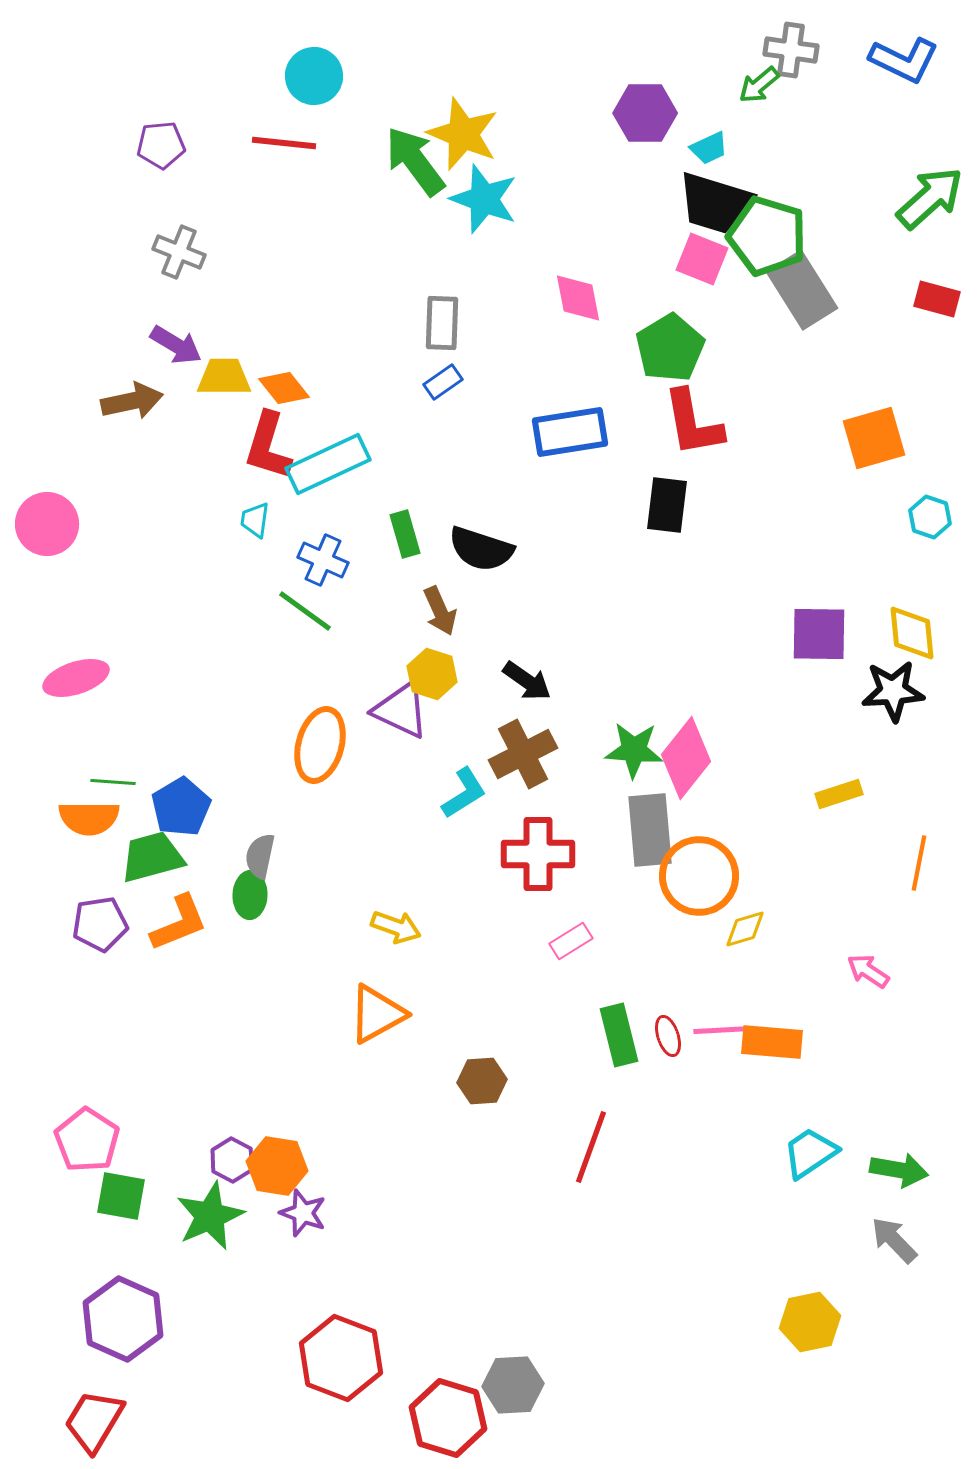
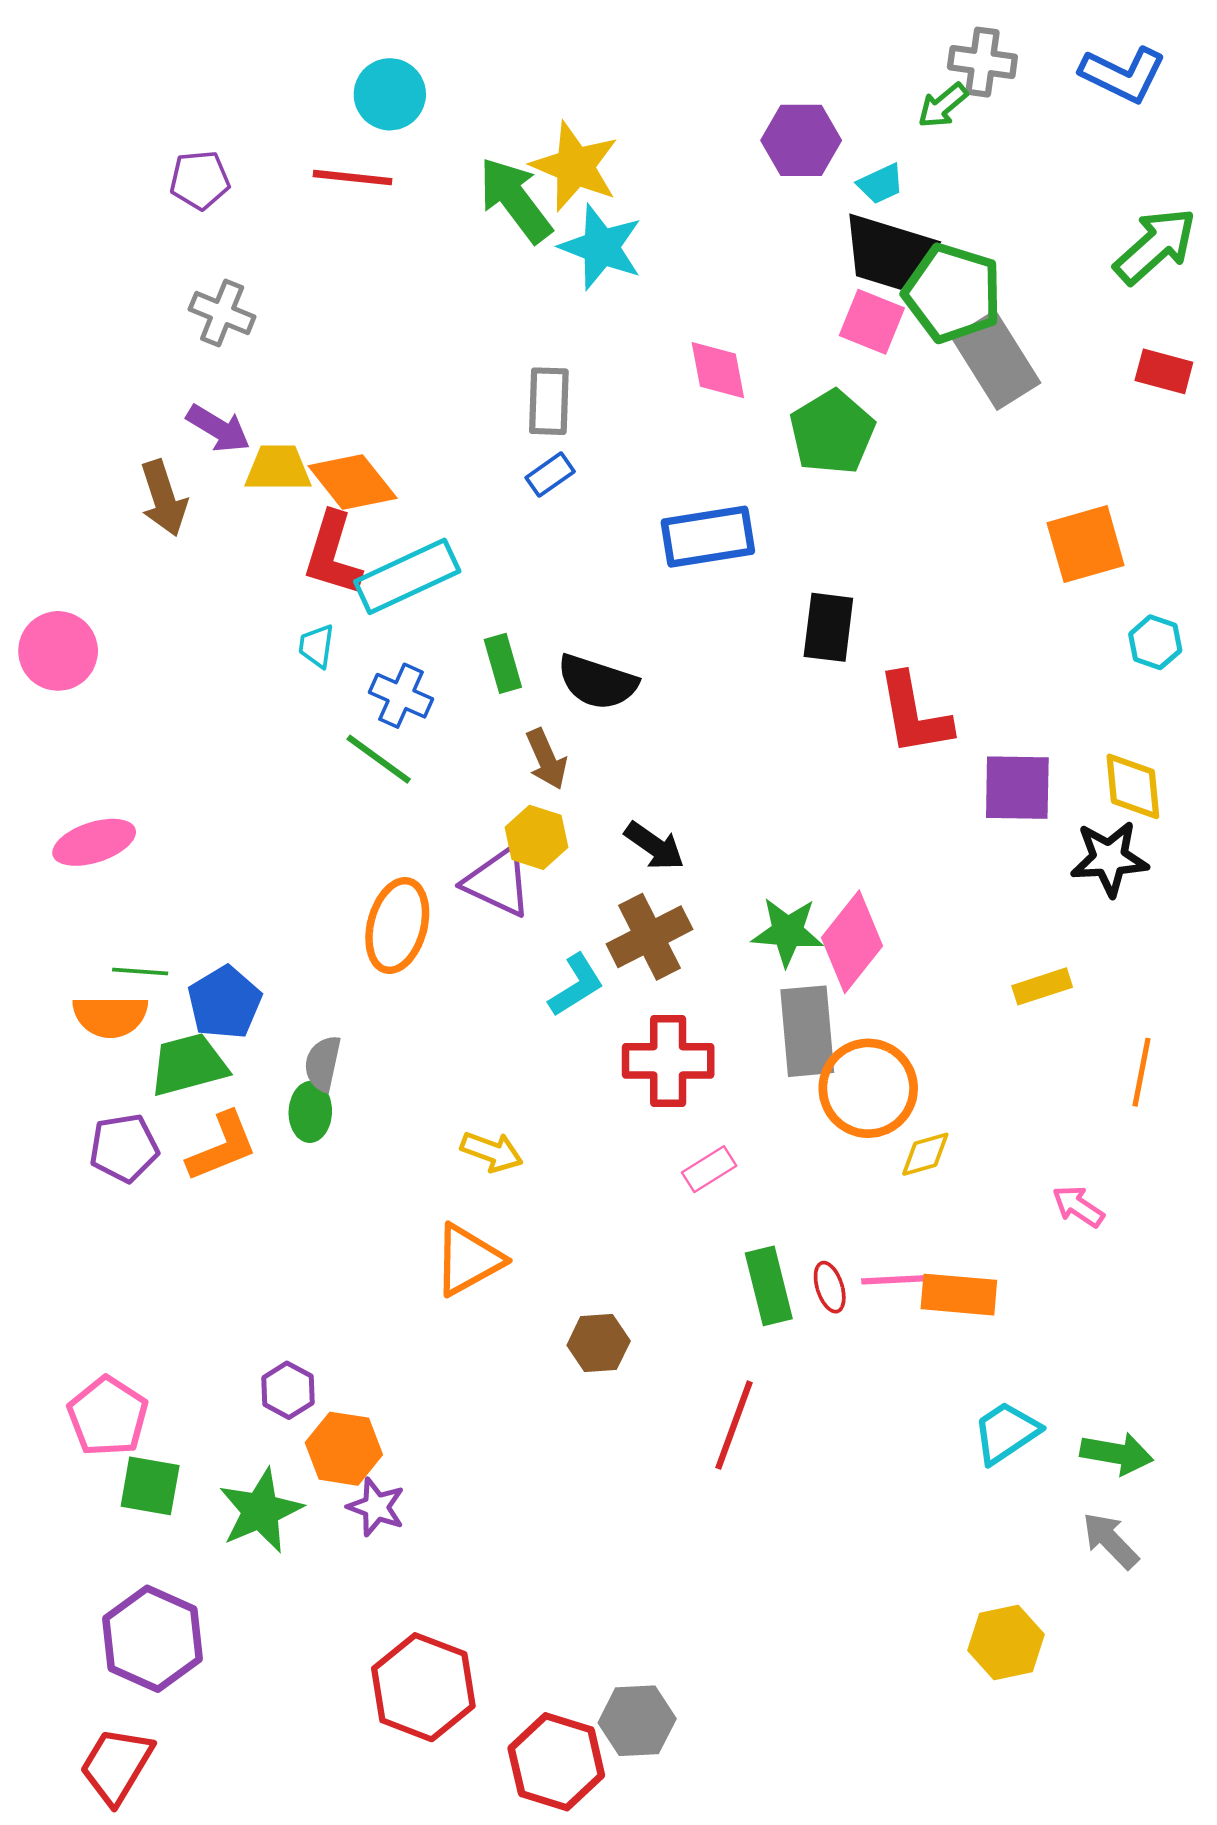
orange diamond: (284, 388) -> (353, 482), size x1.4
brown arrow: (132, 401) -> (164, 498), turned 84
red L-shape: (693, 423) -> (914, 714), moved
purple hexagon: (232, 1160) -> (288, 1390), moved

